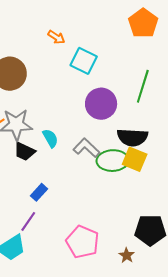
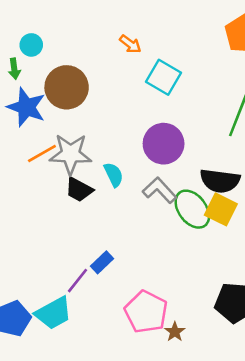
purple circle: (101, 104) -> (164, 144), moved
green ellipse: (113, 161) -> (192, 209), turned 52
blue rectangle: (39, 192) -> (102, 262), moved
brown star: (127, 255) -> (175, 332), moved

